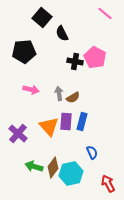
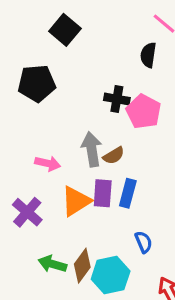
black semicircle: (62, 33) -> (148, 55), moved, turned 35
pink pentagon: (95, 57) -> (144, 112), moved
pink arrow: (31, 89) -> (48, 163), moved
gray arrow: (59, 93) -> (92, 149), size x1.5
orange triangle: (49, 126) -> (76, 201), turned 40

